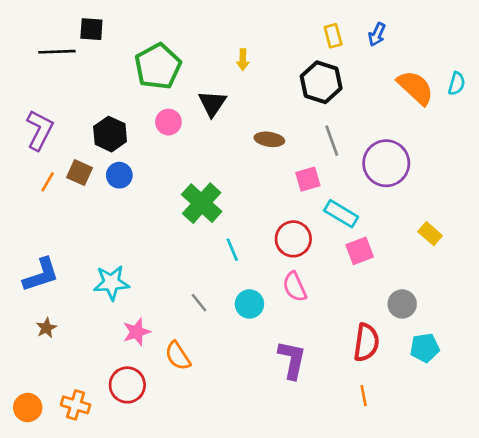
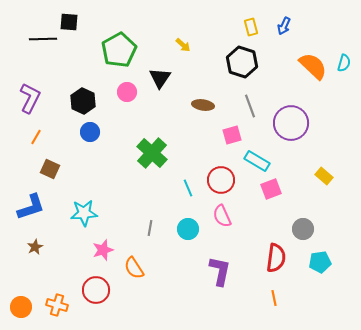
yellow arrow: (243, 60) -> (183, 45), turned -49
brown square: (80, 173) -> (50, 169), moved
cyan line: (232, 250) -> (188, 188), moved
gray line: (199, 303) -> (150, 228), turned 49

